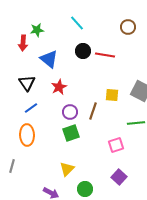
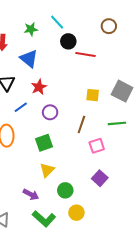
green star: (37, 30) -> (31, 29), moved
black circle: (83, 51) -> (68, 41), moved
blue line: (31, 108) -> (21, 107), moved
brown line: (93, 111) -> (81, 124), moved
green square: (71, 133) -> (44, 143), moved

